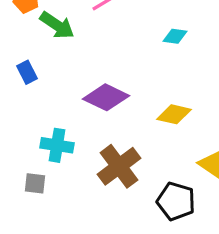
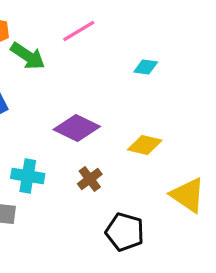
brown cross: (119, 166) -> (90, 179), moved, size x0.6
black pentagon: (176, 201) -> (125, 232), moved

